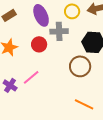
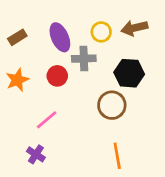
purple cross: (10, 85) -> (36, 154), moved
orange line: (84, 104) -> (117, 156), turned 54

